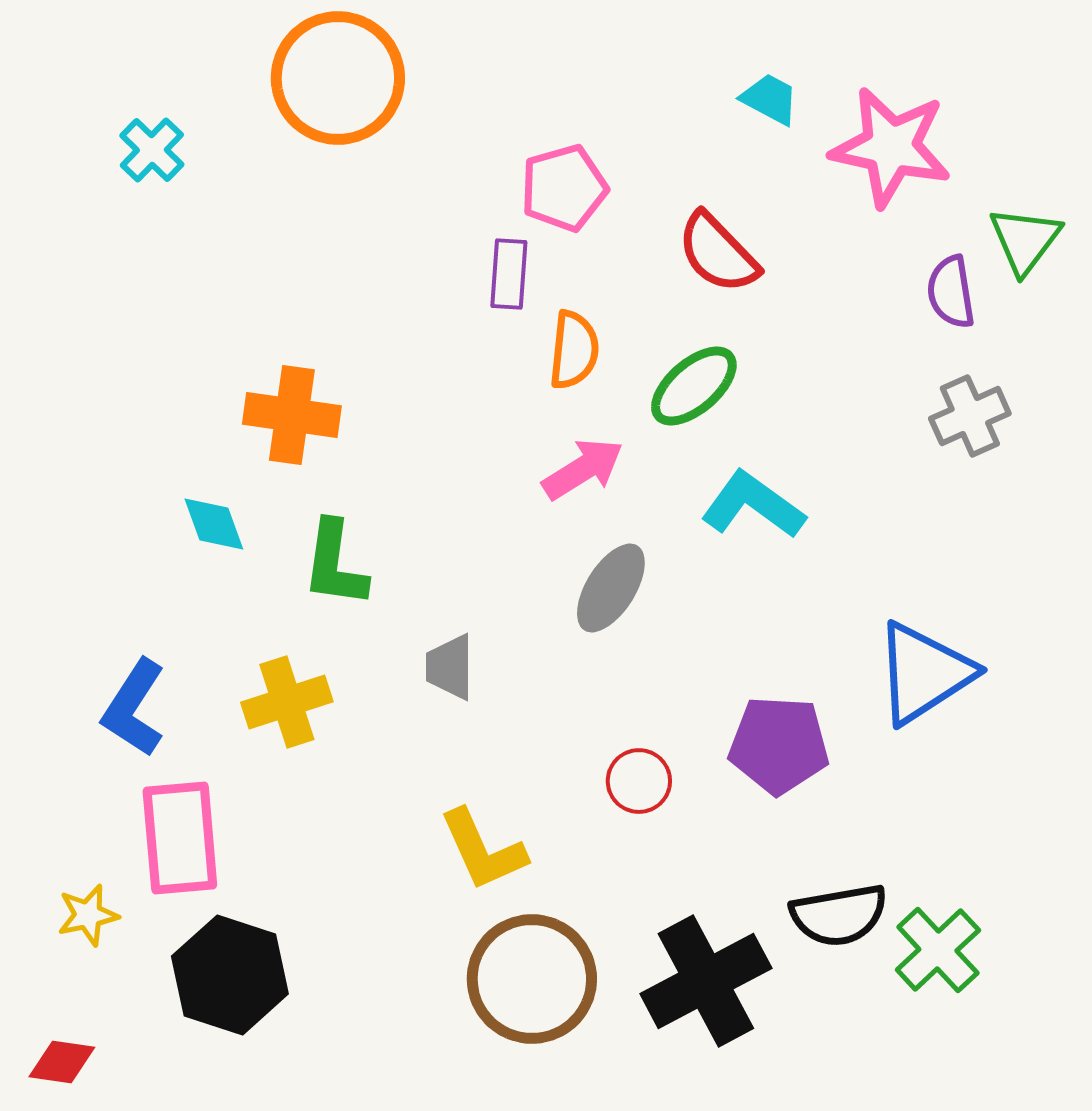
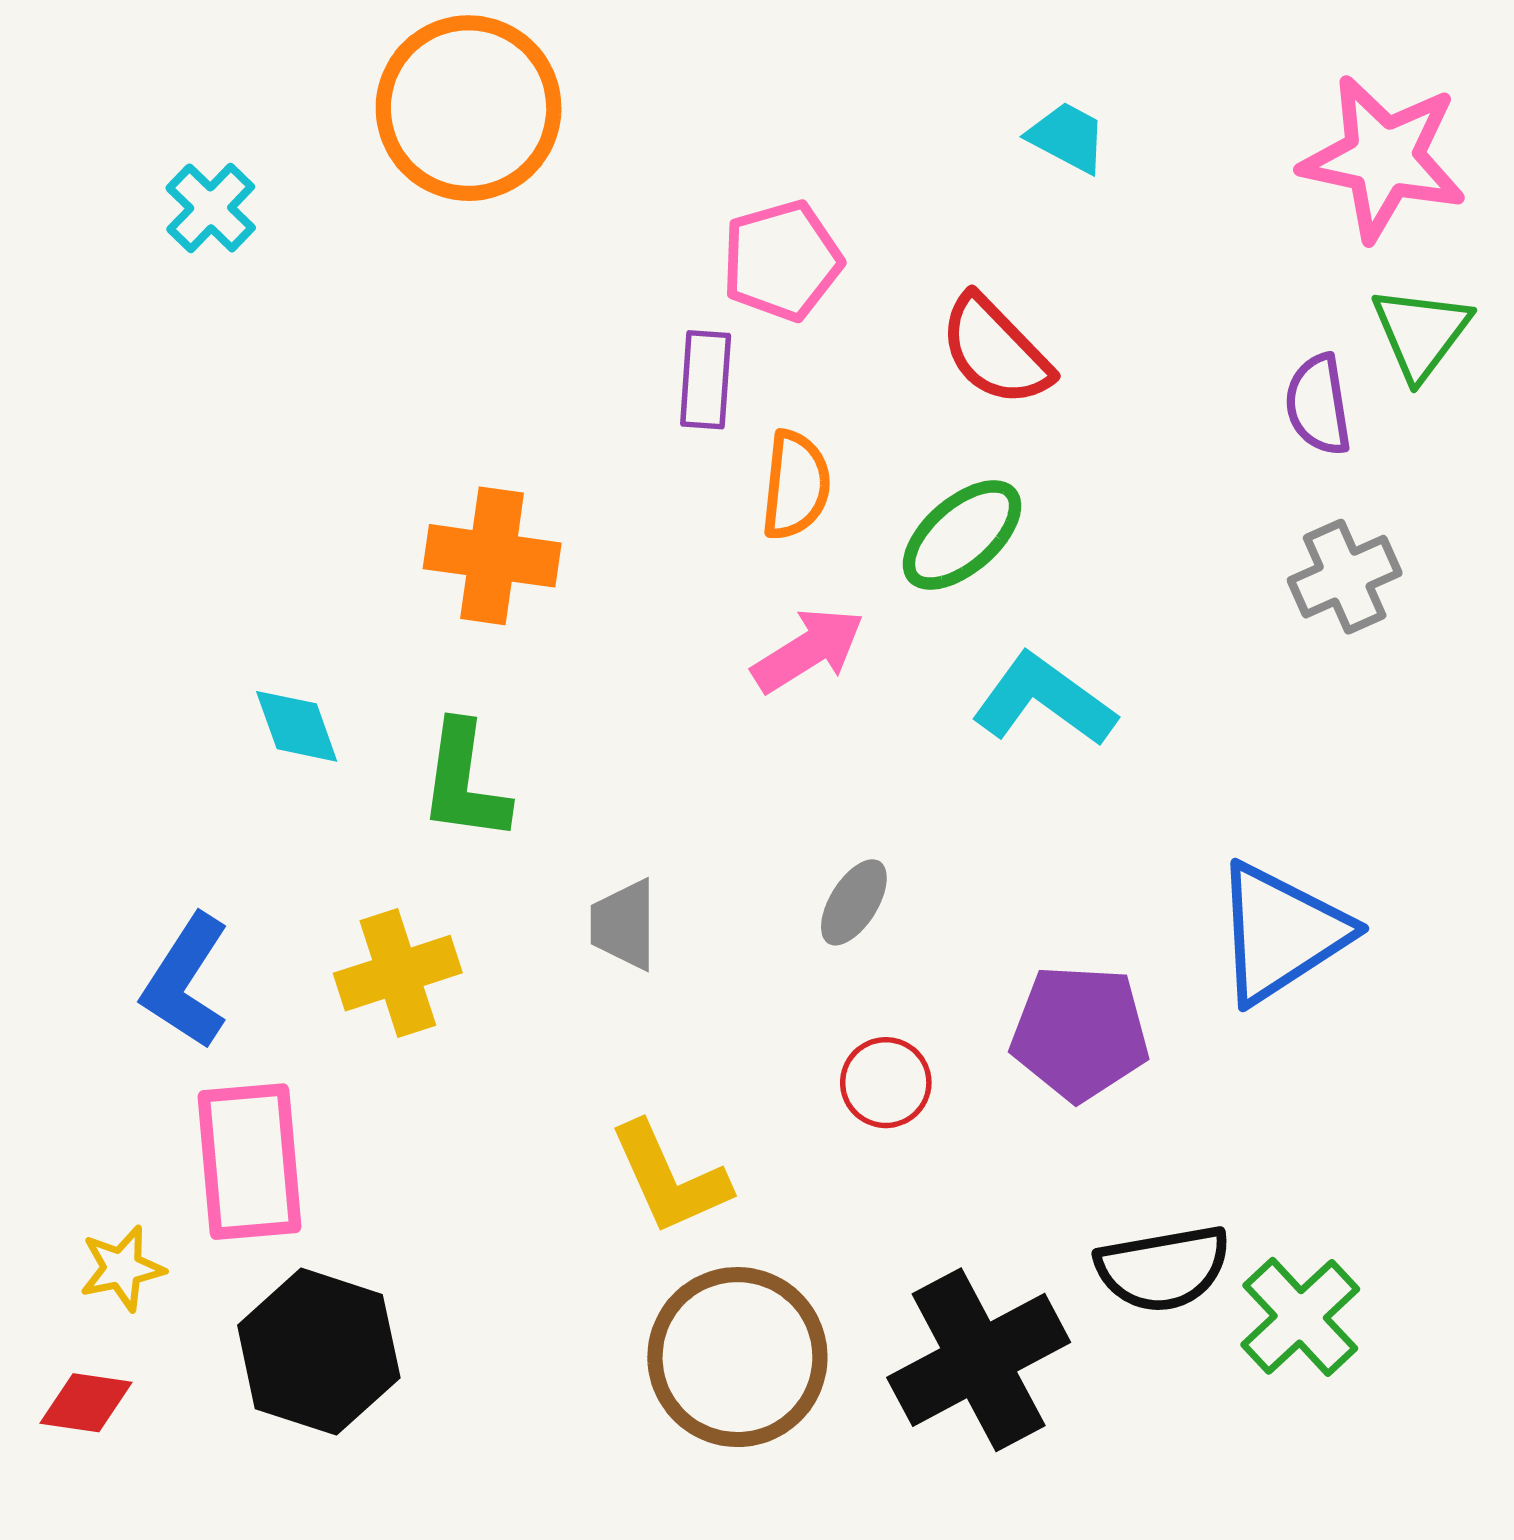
pink star: (891, 147) -> (1383, 158), moved
orange cross: (292, 415) -> (492, 556), moved
gray ellipse: (611, 588) -> (854, 902), moved, size x0.7
red diamond: (62, 1062) -> (86, 1403), moved

